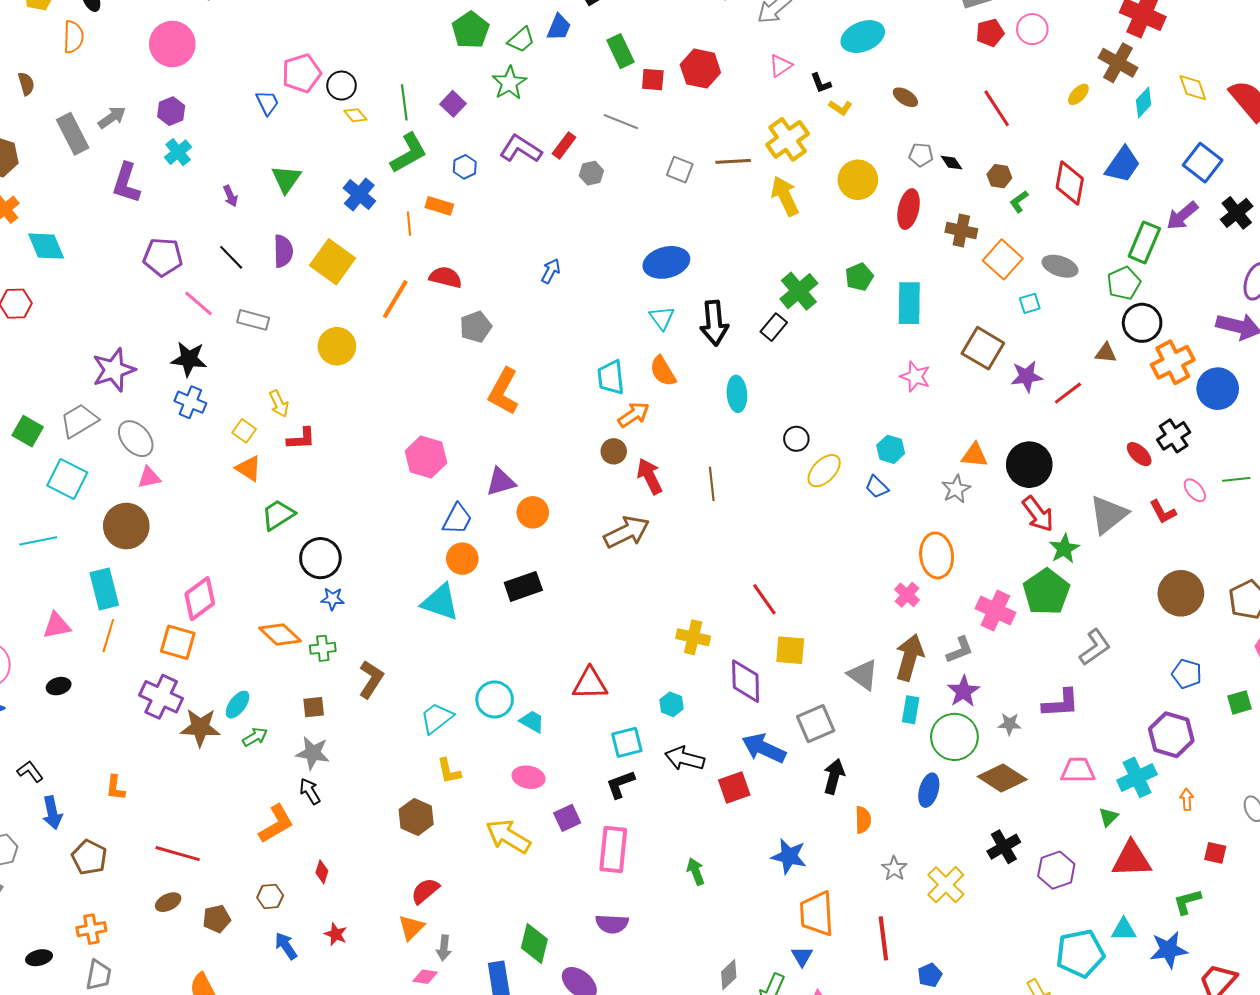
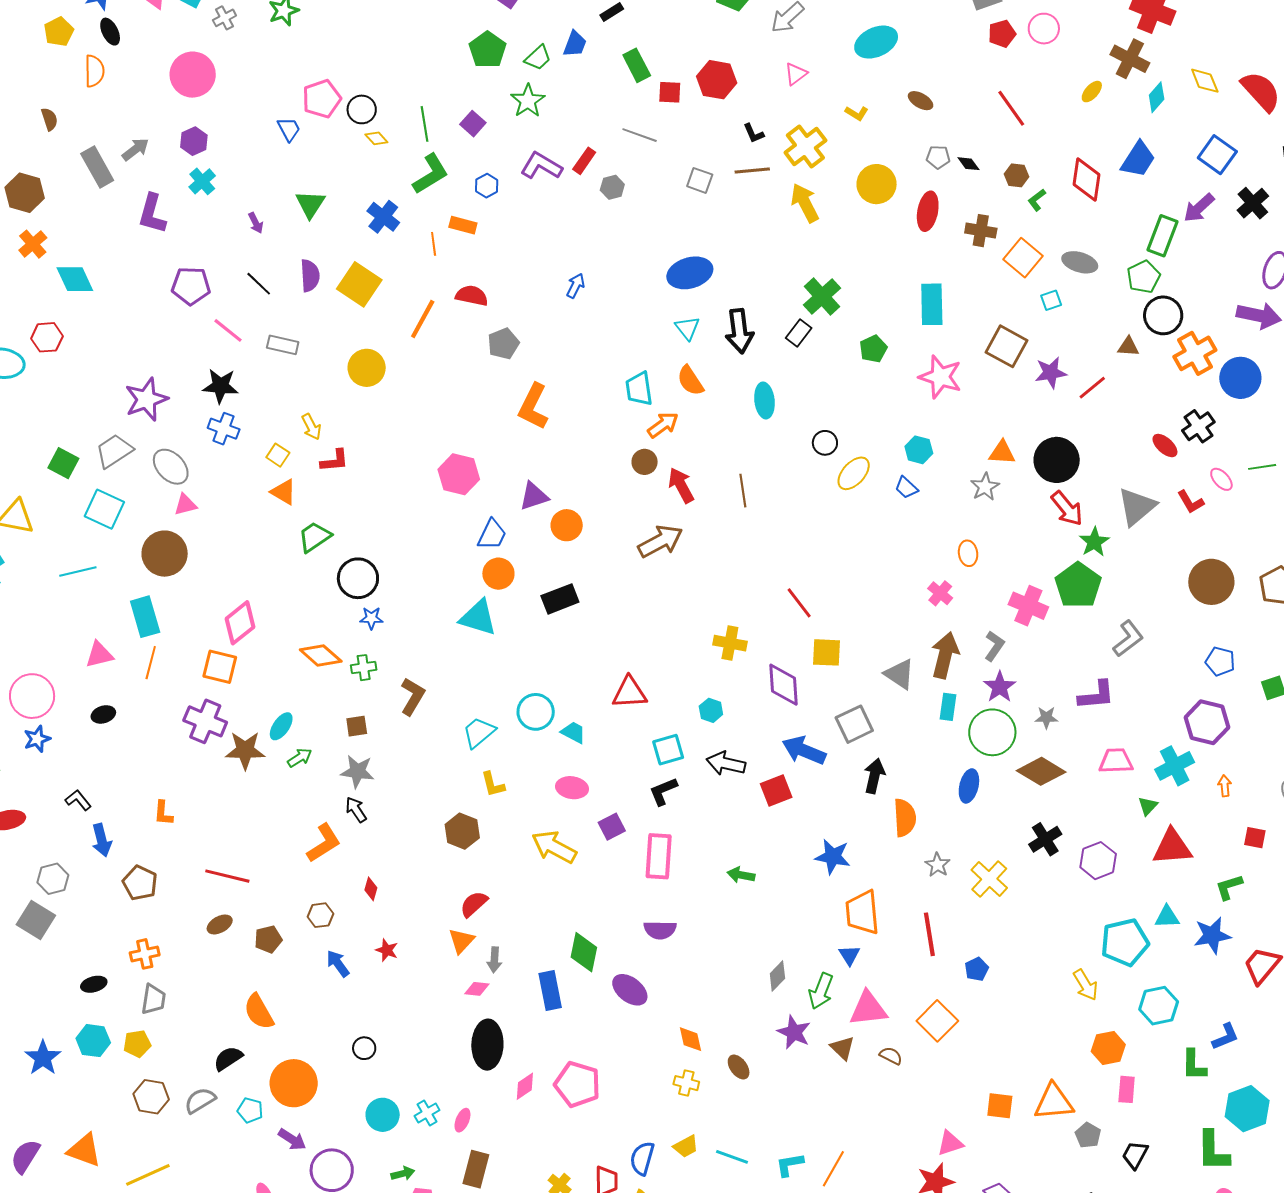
black L-shape: (821, 83) -> (754, 133), moved
green pentagon: (859, 277) -> (873, 349), moved
pink star: (915, 377) -> (940, 377), size x1.4
orange ellipse: (937, 555) -> (968, 553), size x0.6
gray L-shape: (960, 650) -> (994, 646), turned -32
orange semicircle: (863, 820) -> (905, 818), size x1.4
green arrow: (696, 871) -> (741, 875), turned -56

